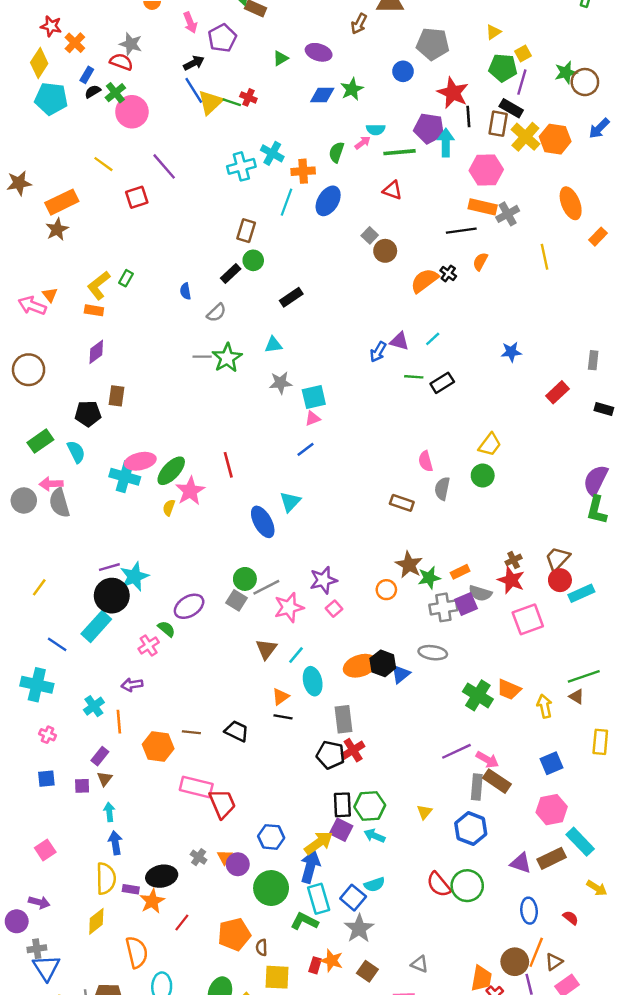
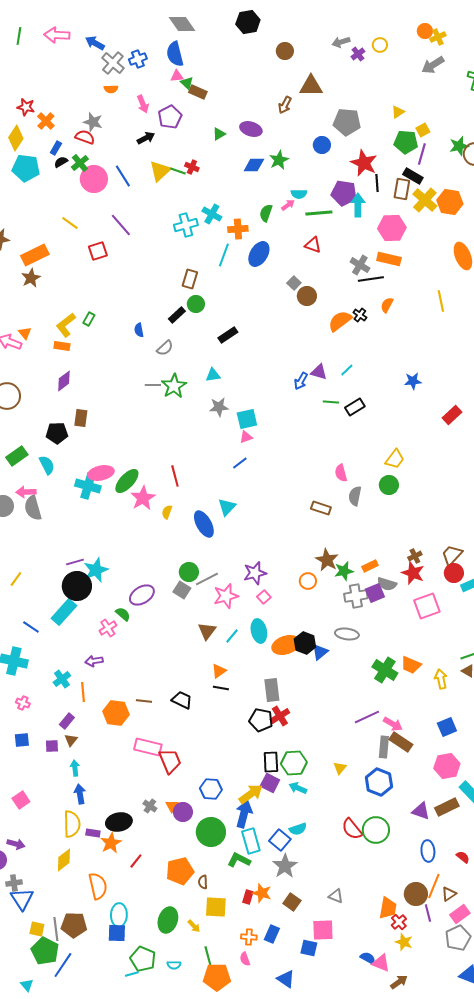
blue line: (194, 90) -> (123, 176), moved
gray cross: (508, 214) -> (360, 265), moved, turned -30
yellow semicircle: (169, 508) -> (167, 512), moved
cyan ellipse: (313, 681) -> (259, 631), moved

